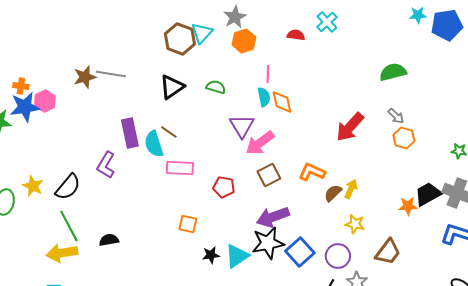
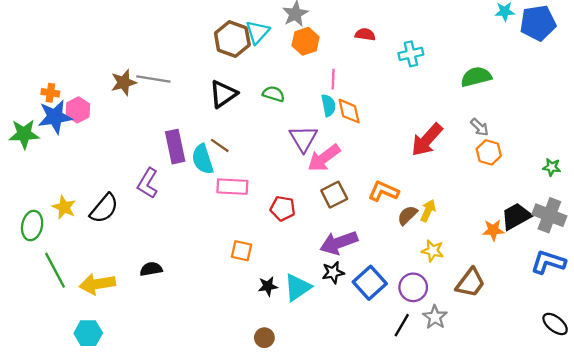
cyan cross: (327, 22) -> (411, 54), moved, turned 30
green line: (69, 226) -> (55, 270), moved
black star: (268, 243) -> (333, 272), size x0.6

